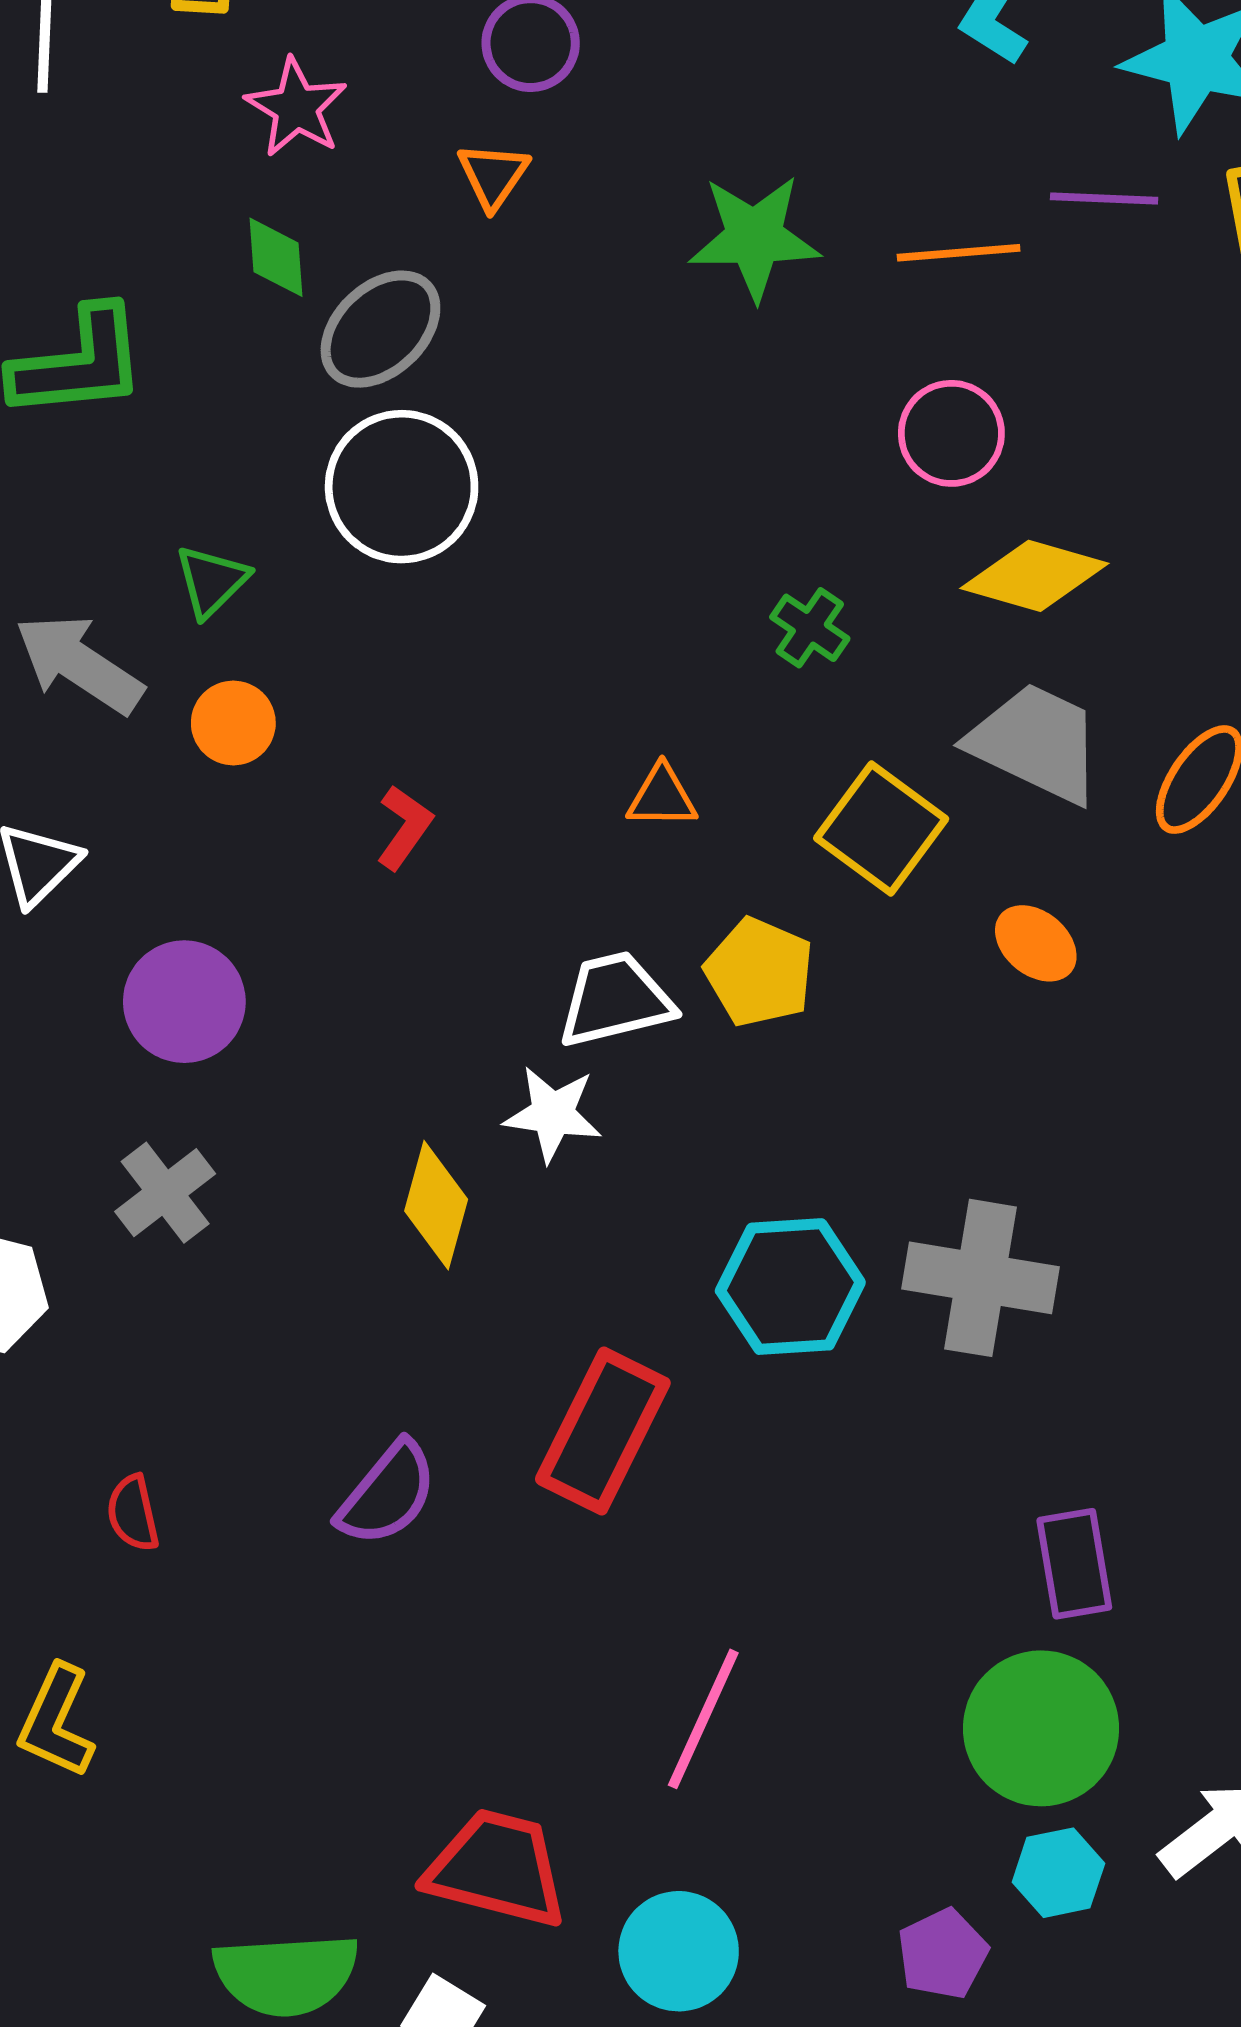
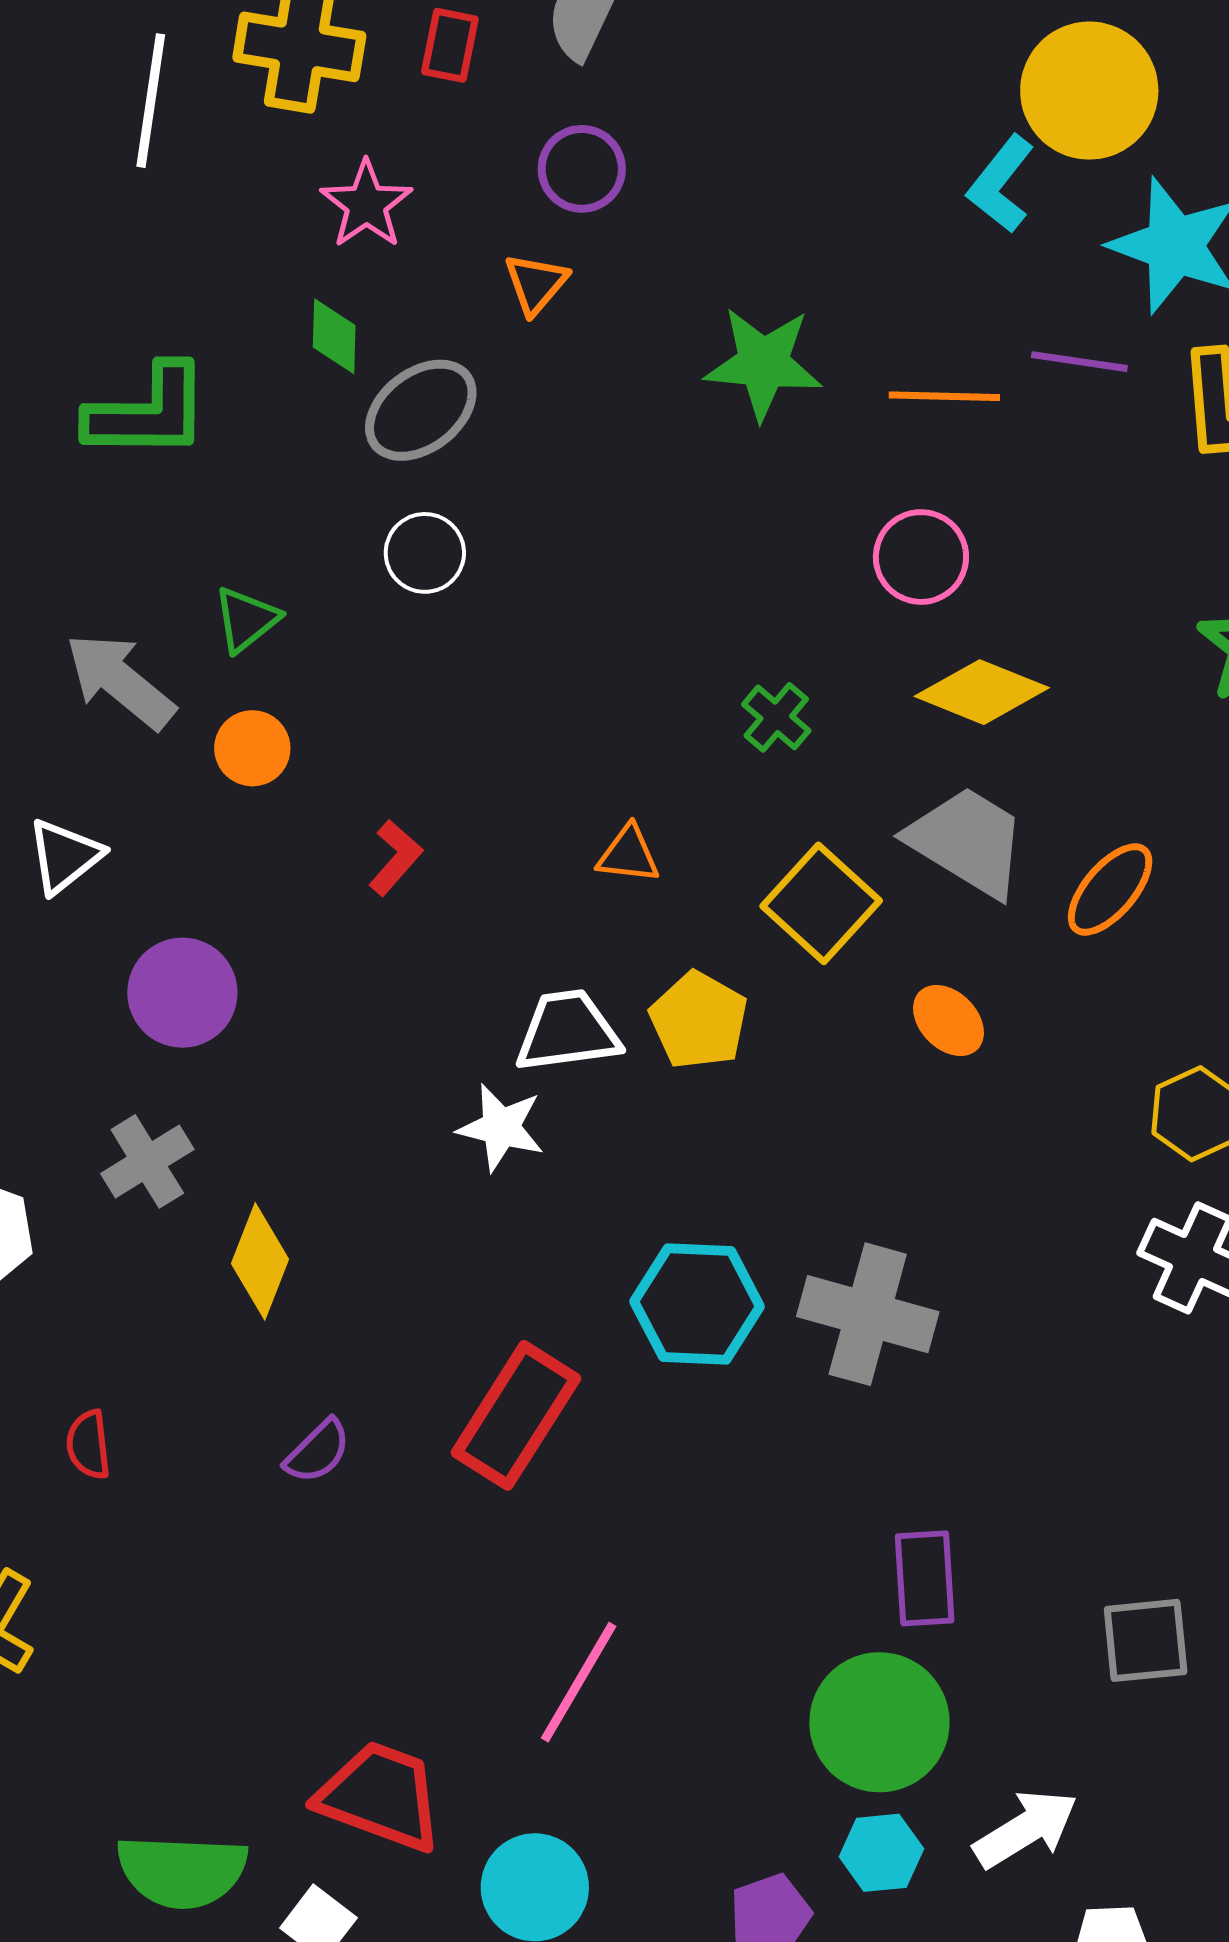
white circle: (402, 487) -> (425, 553), size x0.6
yellow diamond: (436, 1205) -> (260, 1261), moved
purple semicircle: (387, 1494) -> (318, 1451), size x0.7

